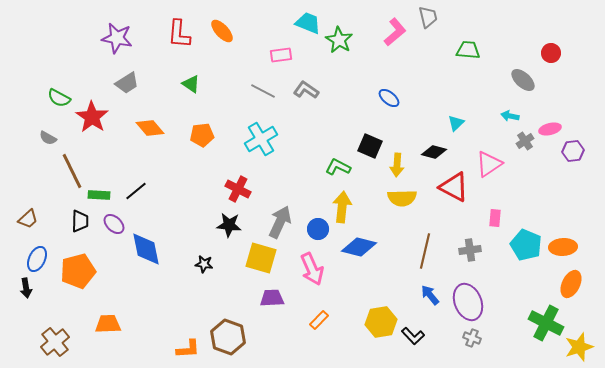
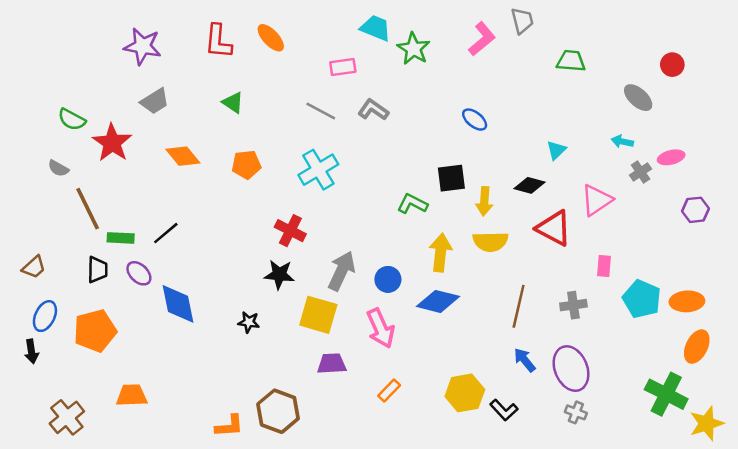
black square: (370, 146) -> (451, 178), turned -30
purple hexagon: (573, 151) -> (696, 210), moved
yellow arrow: (342, 207) -> (440, 253), moved

